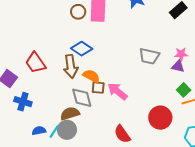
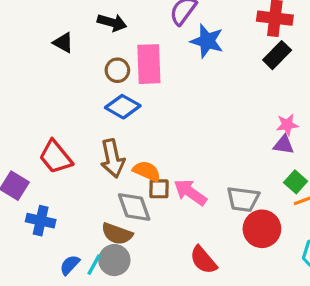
blue diamond: (82, 49) -> (123, 107), moved
gray trapezoid: (149, 56) -> (243, 199), moved
brown semicircle: (70, 114) -> (117, 234), turned -138
blue semicircle: (39, 131) -> (70, 265), turned -32

